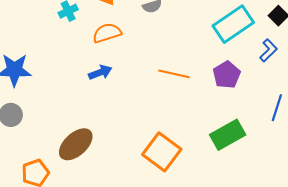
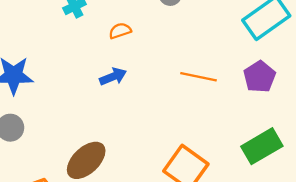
orange semicircle: (107, 33) -> (120, 31), size x0.7

